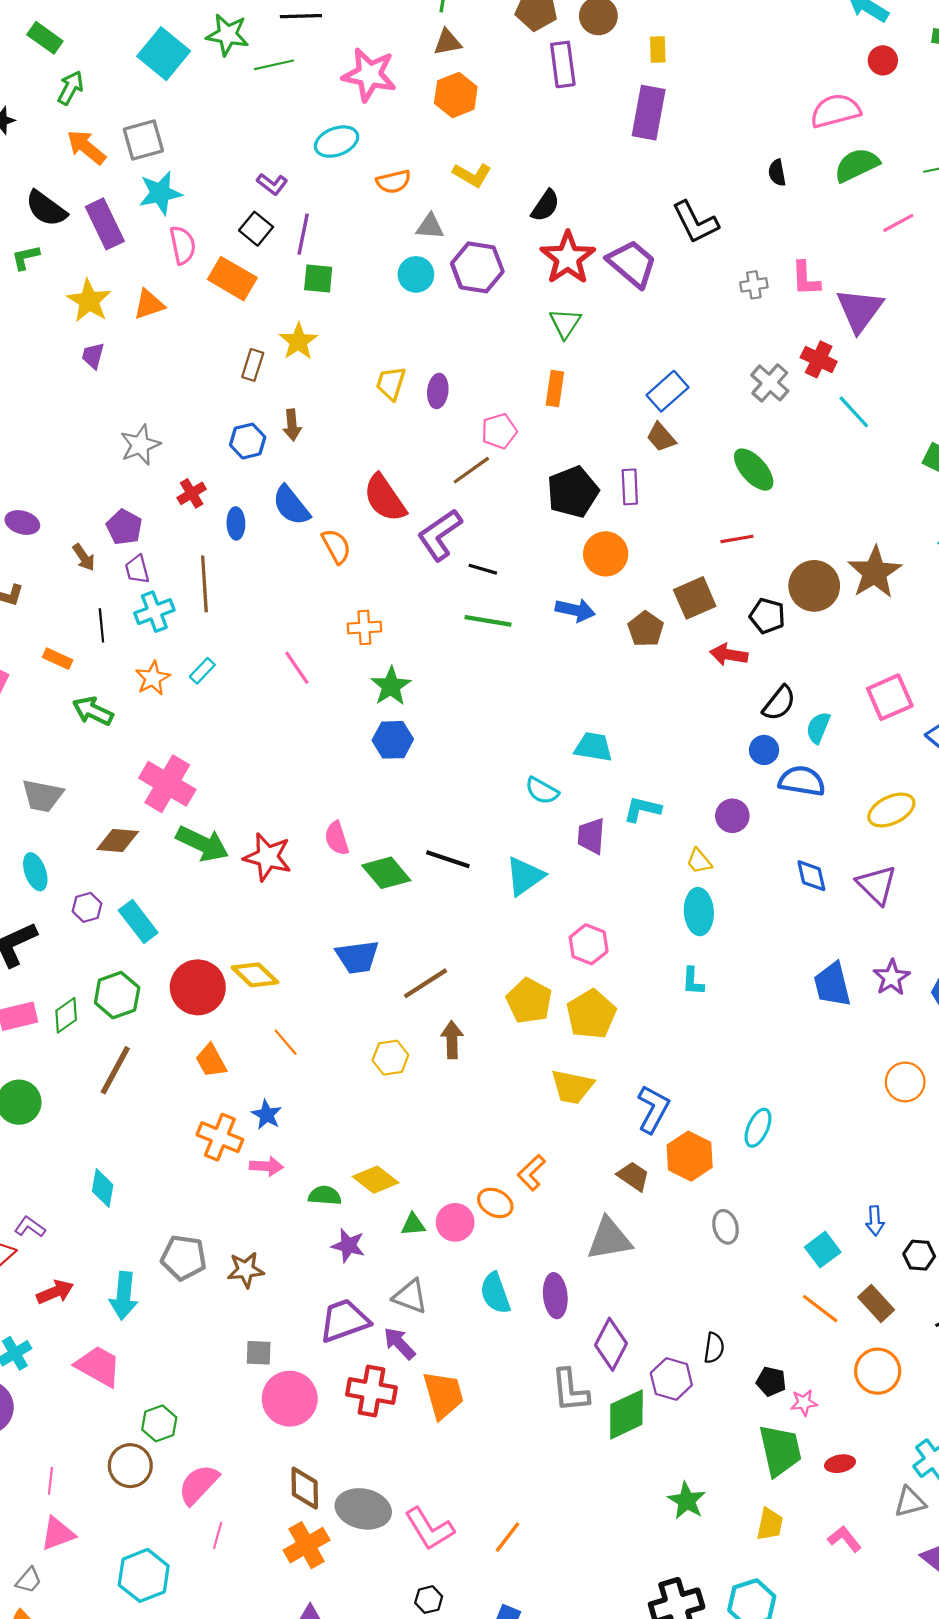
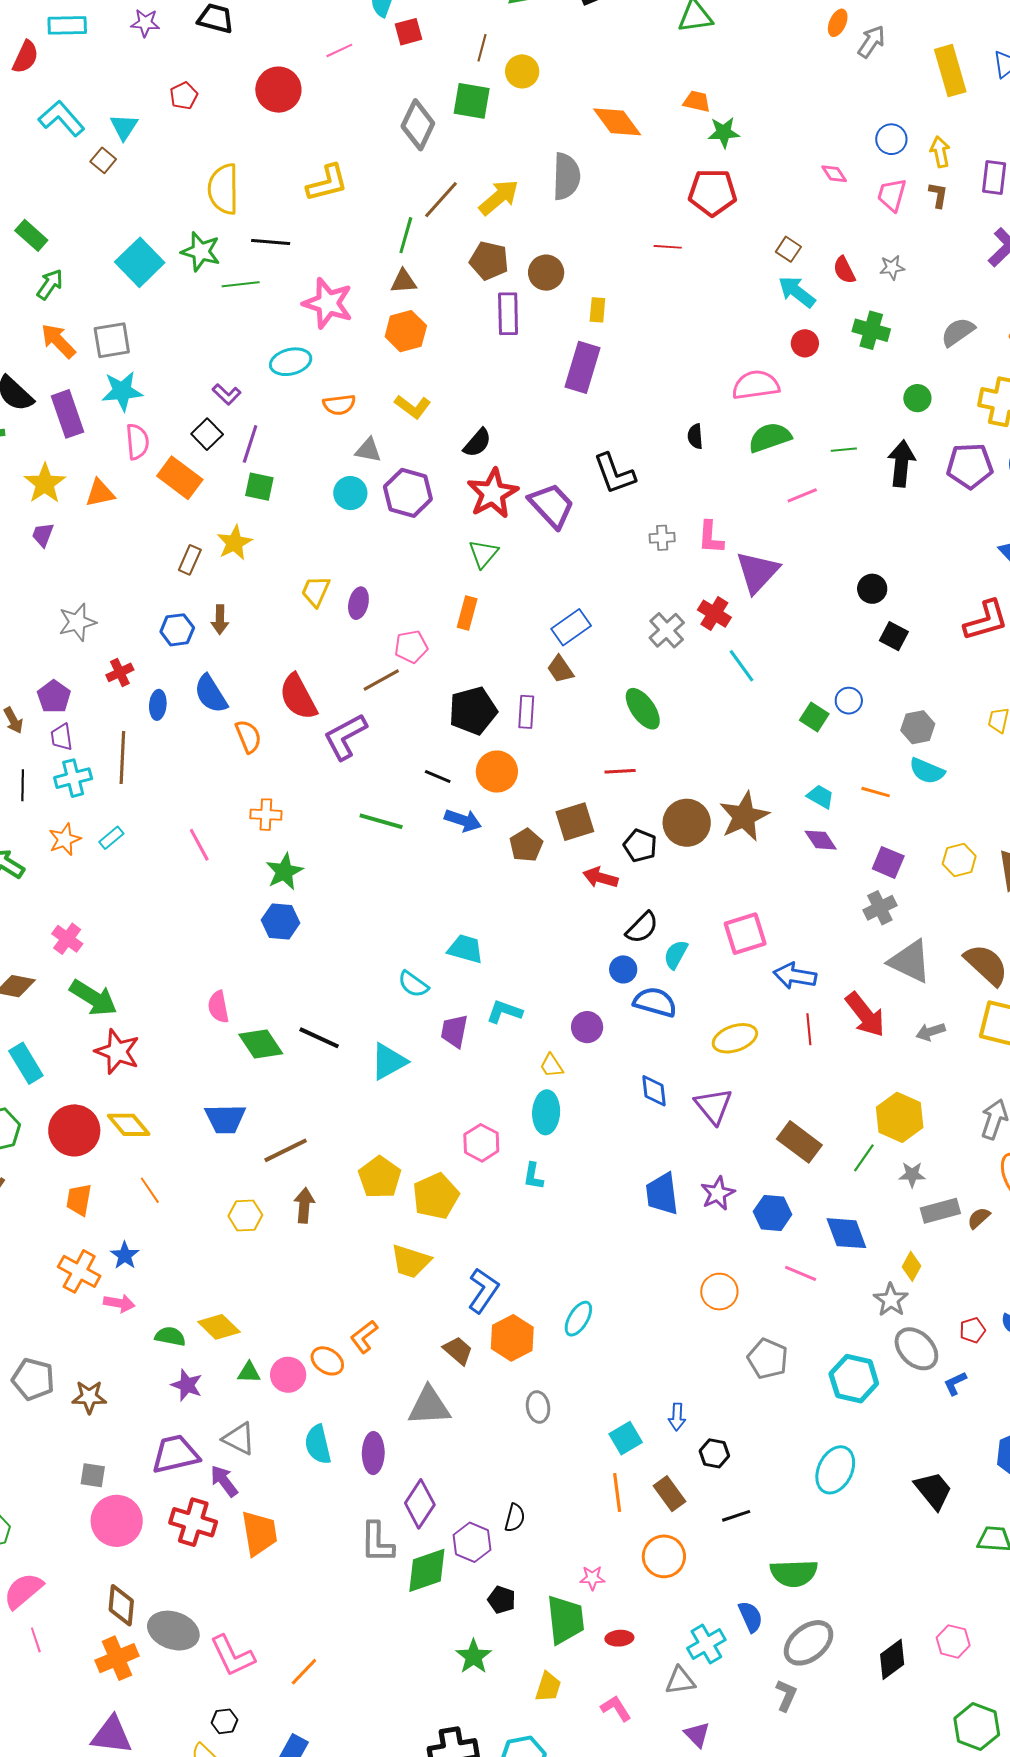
black line: (483, 569) -> (438, 777), moved
pink cross: (167, 784) -> (67, 939), size x0.6
red star: (268, 857) -> (117, 1052), moved
pink hexagon: (589, 944) -> (481, 1143), moved
orange trapezoid: (211, 1061) -> (79, 1200), turned 32
orange line: (820, 1309) -> (617, 1492), turned 39
black pentagon: (771, 1381) -> (502, 1600), moved
pink line: (218, 1535) -> (36, 1640), turned -40

